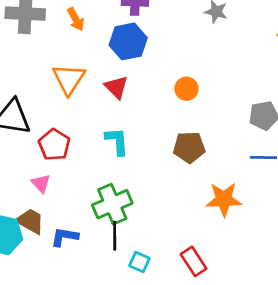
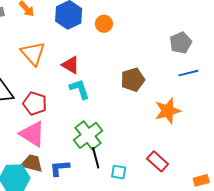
red triangle: (116, 87) -> (71, 65), moved
orange circle: (186, 89) -> (104, 24), moved
pink triangle: (41, 183) -> (32, 134), size x1.8

